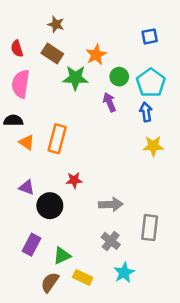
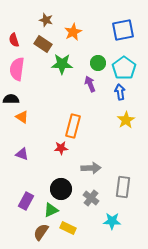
blue square: (150, 36) -> (123, 30), size x1.6
orange star: (96, 55) -> (73, 32), moved
orange rectangle: (57, 139) -> (73, 126), moved
yellow star: (153, 146) -> (126, 120), turned -30
black circle: (50, 206) -> (61, 189), moved
cyan star: (124, 273) -> (112, 221), moved, turned 30

